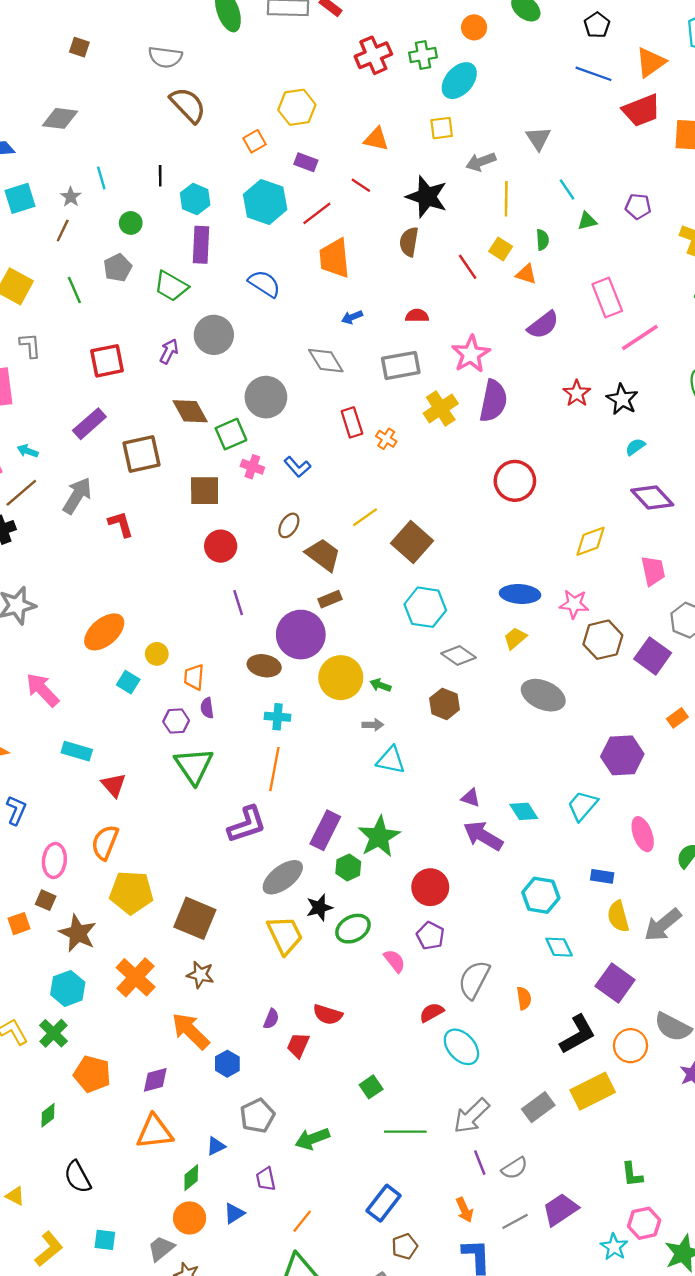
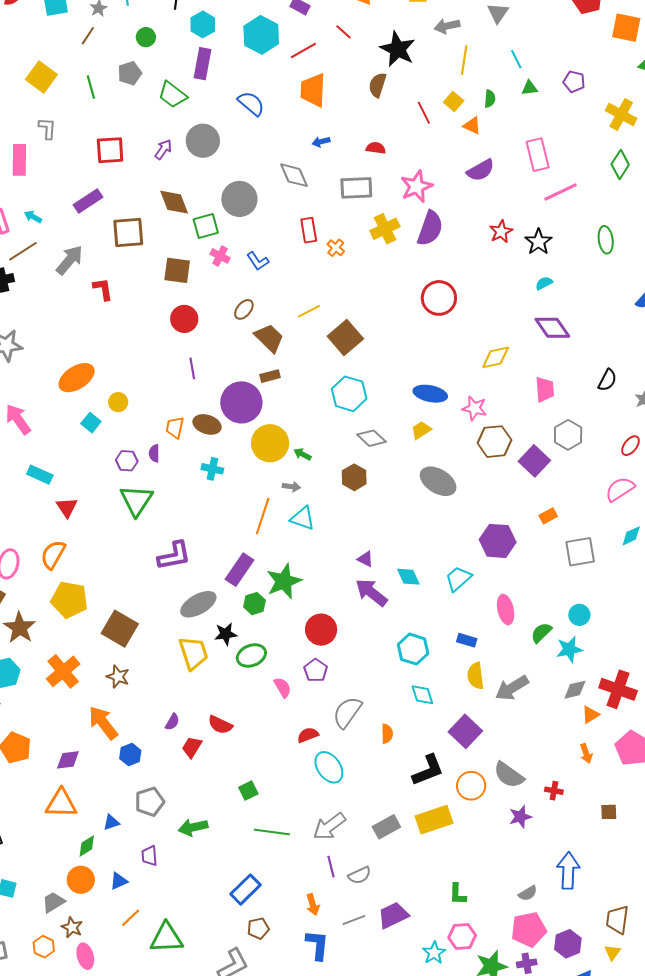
orange trapezoid: (194, 677) -> (175, 428), moved
orange line: (274, 769) -> (263, 516), moved
orange line: (302, 1221) -> (131, 918), moved

